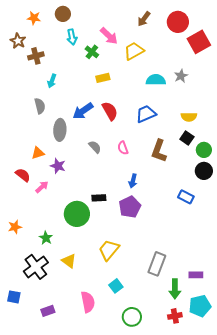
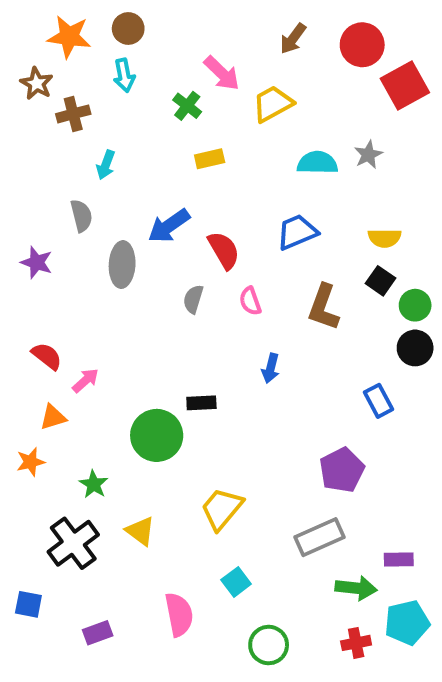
orange star: (34, 18) -> (69, 37), size x1.5
cyan arrow: (72, 37) -> (124, 75), moved
red semicircle: (110, 111) -> (224, 250), moved
gray semicircle: (95, 147) -> (193, 299), turned -120
orange triangle: (38, 153) -> (53, 417), moved
purple star: (58, 166) -> (37, 262), moved
blue rectangle: (186, 197) -> (378, 401), turned 35
purple pentagon: (130, 207) -> (342, 470), moved
gray rectangle: (157, 264) -> (319, 537), turned 45
green arrow: (175, 289) -> (356, 588), turned -84

